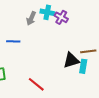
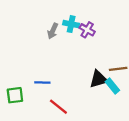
blue line: (13, 41) -> (42, 83), moved
cyan rectangle: (83, 66) -> (112, 86), turned -48

